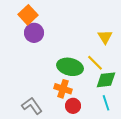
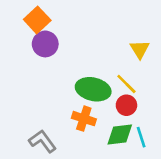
green diamond: (106, 80) -> (120, 135), moved
red circle: (73, 106) -> (126, 105), moved

